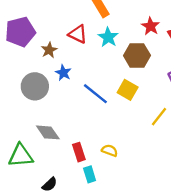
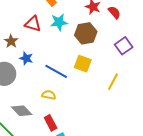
cyan star: (108, 37) -> (59, 22), turned -30
yellow semicircle: (110, 150) -> (49, 95), moved

